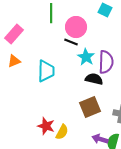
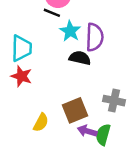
brown square: (90, 107) -> (75, 110), moved
red star: (46, 126) -> (21, 76), moved

